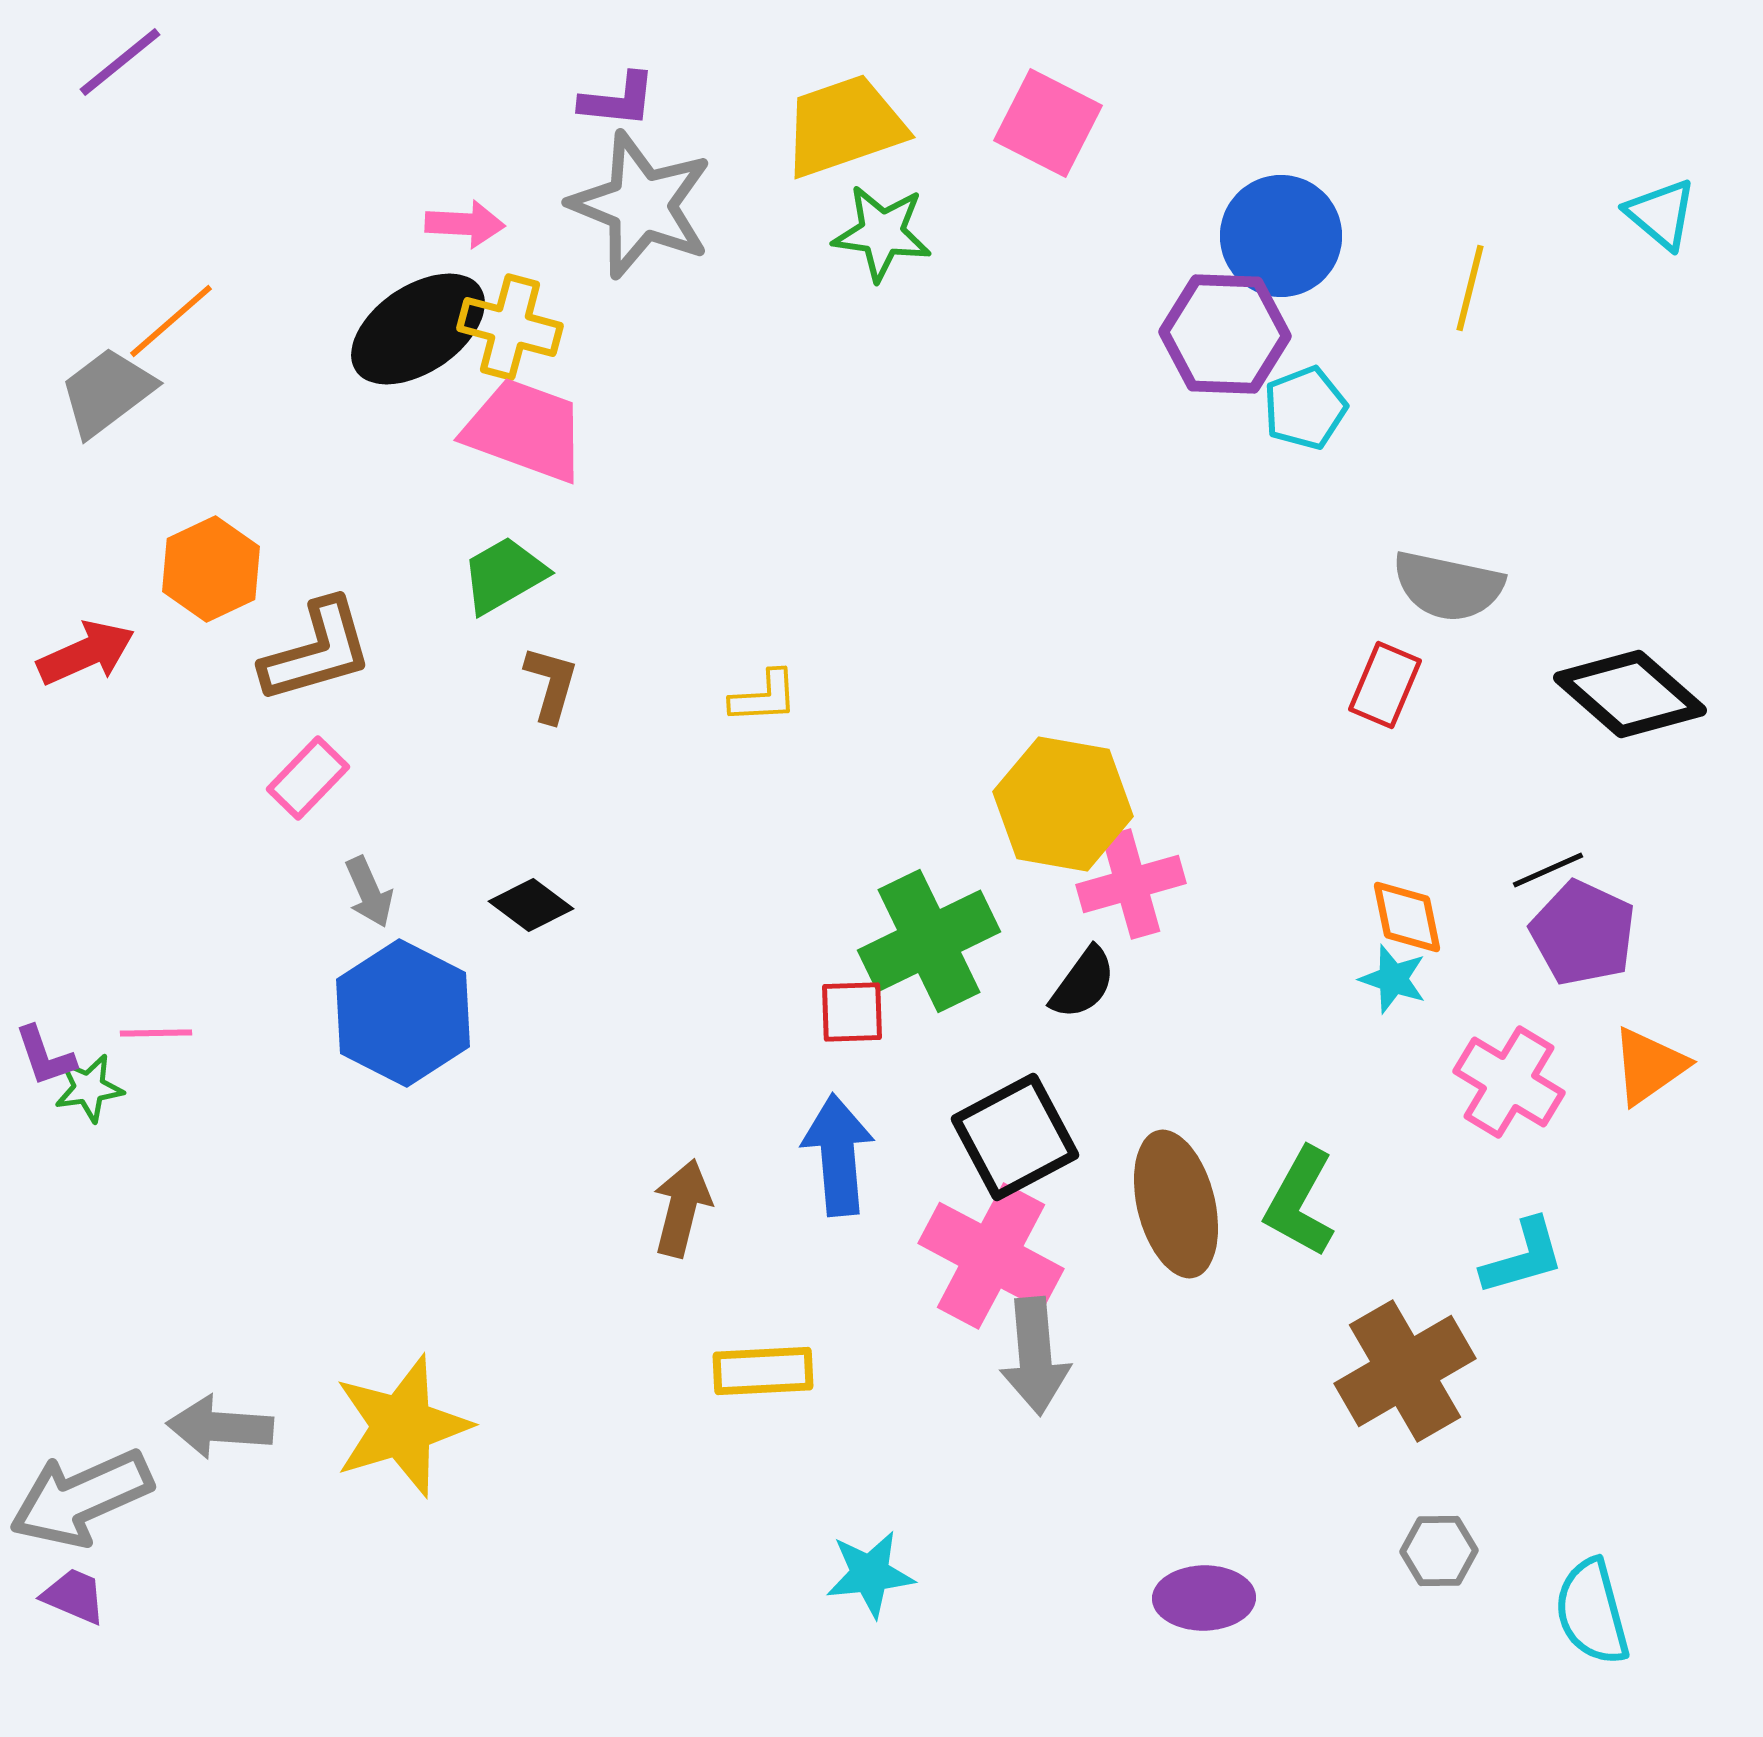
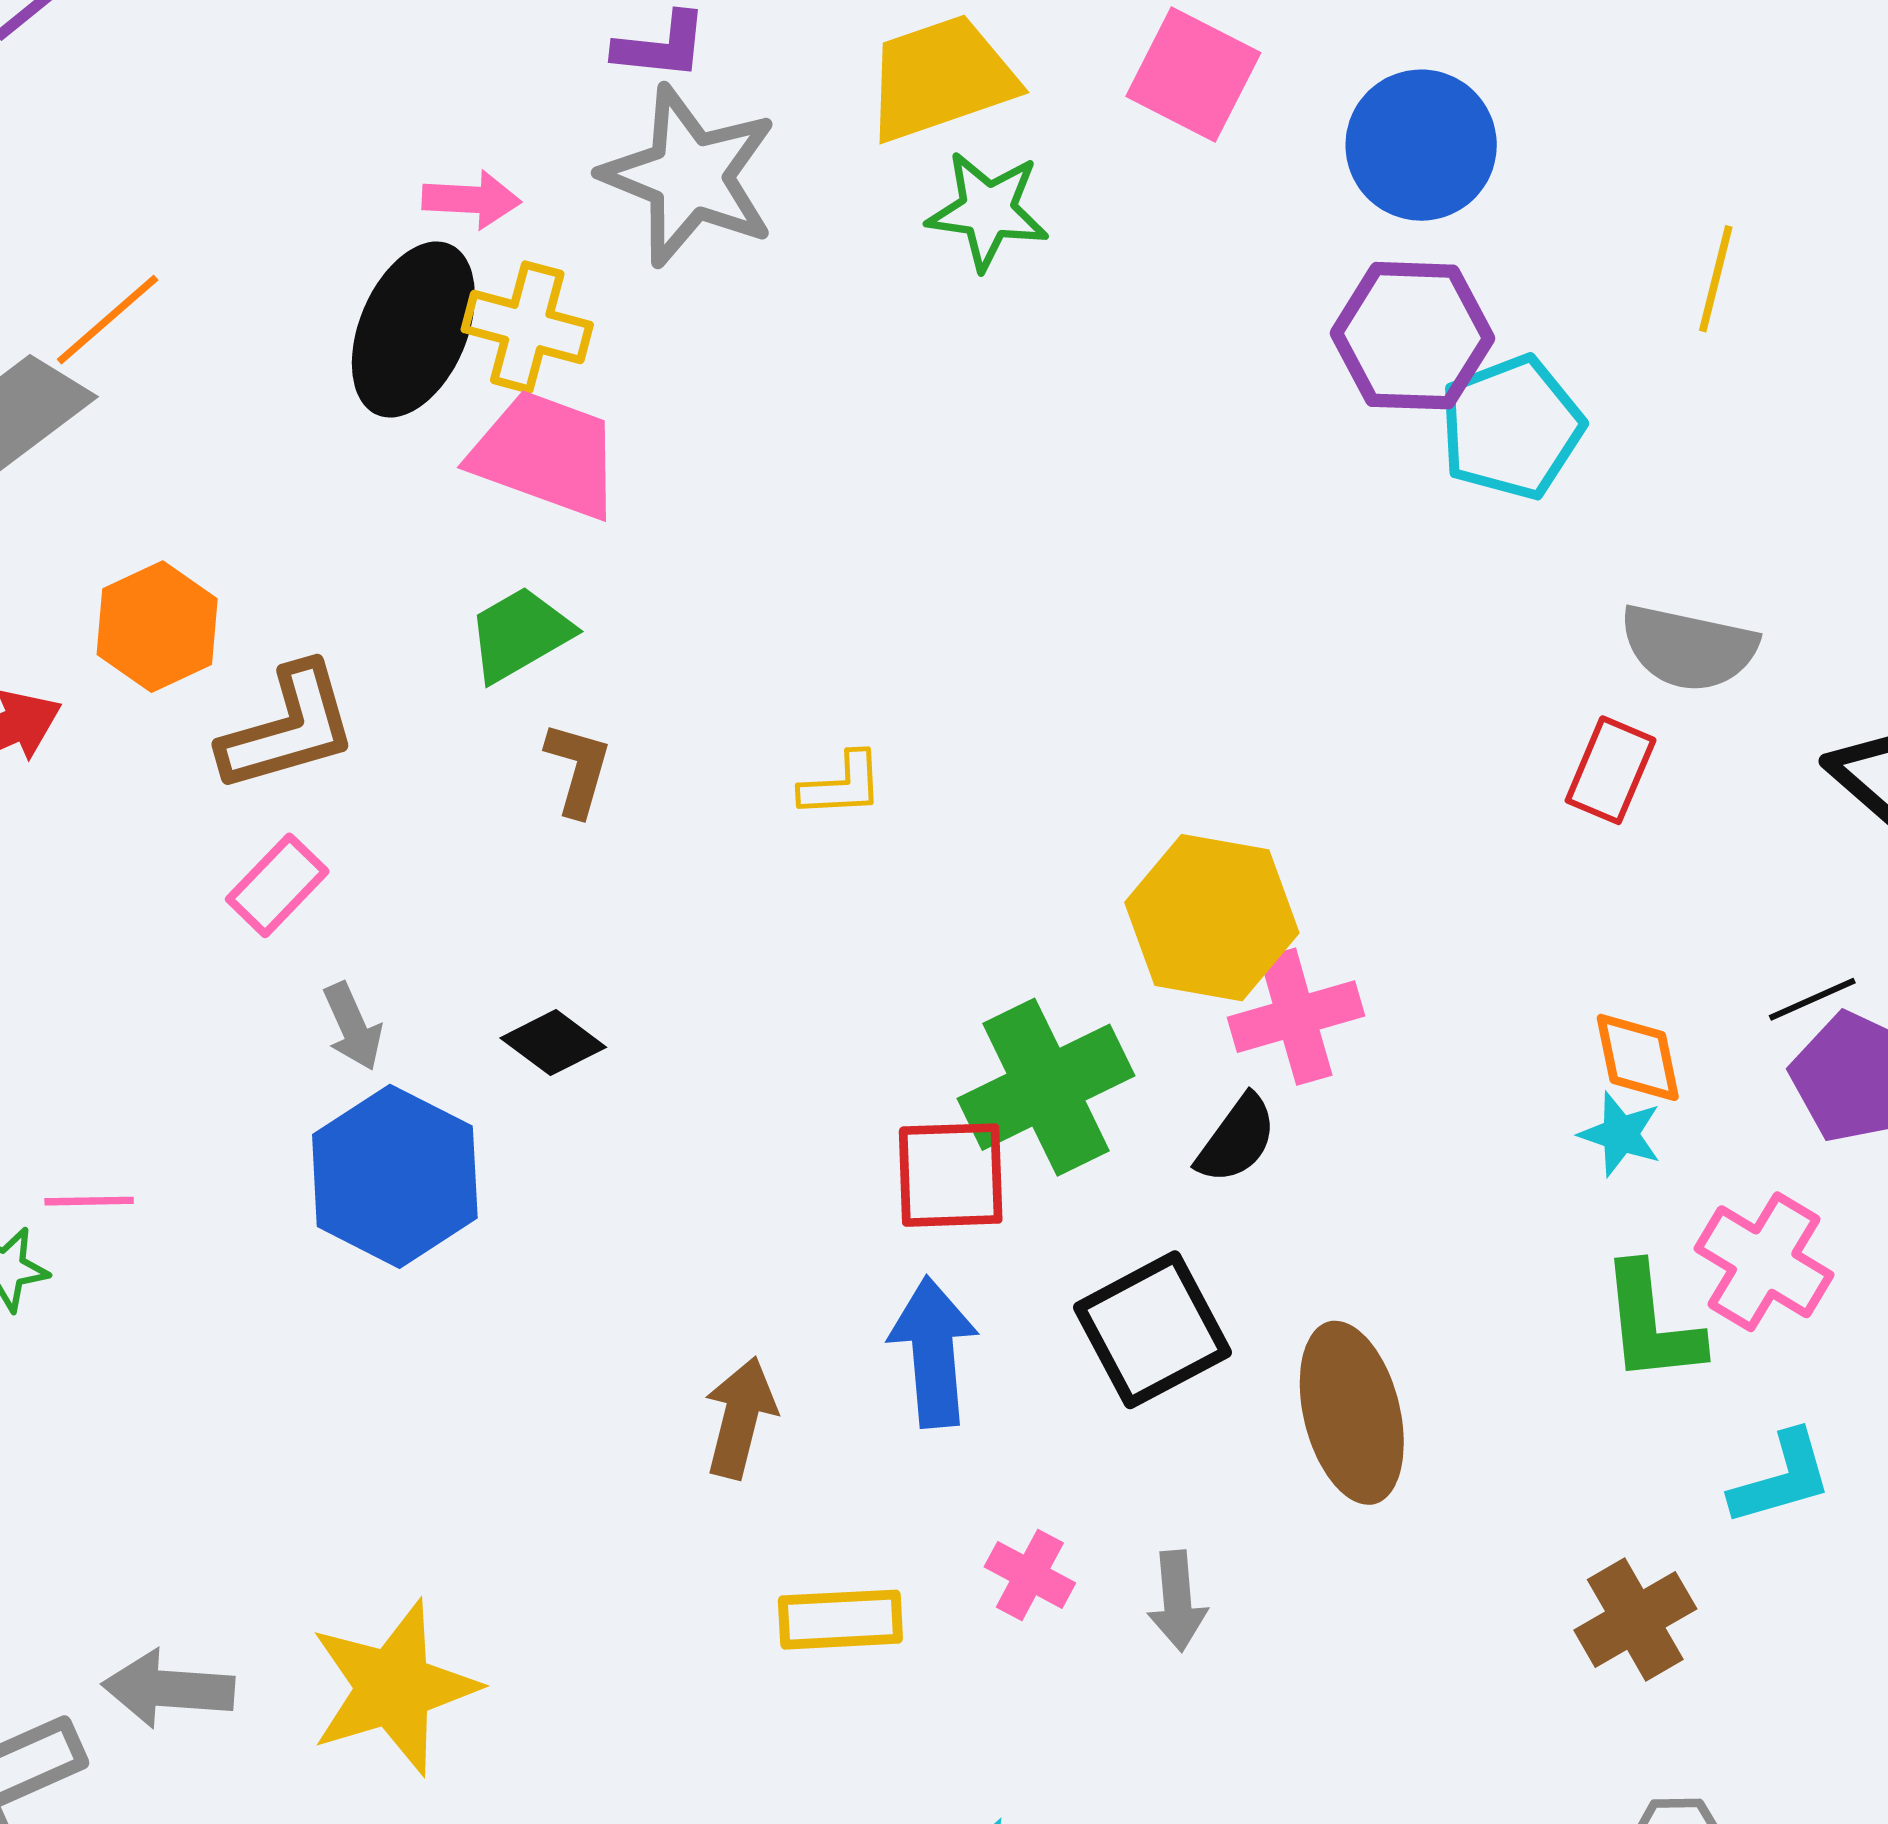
blue circle: (1281, 236) -> (1421, 145), moved
black ellipse: (418, 329) -> (413, 330), turned -33
cyan pentagon: (1305, 408) -> (1511, 427), size x1.4
red square: (852, 1012) -> (951, 1175), size x1.4
green L-shape: (1300, 1202) -> (1651, 1324), moved, turned -35
pink cross: (991, 1256) -> (1030, 1575), moved, size x0.5
gray arrow: (1035, 1356) -> (1177, 1601), size x0.7
brown cross: (1405, 1371) -> (1635, 1620), size x0.7

